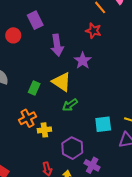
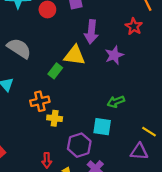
yellow triangle: (62, 82) -> (74, 55), moved, turned -40
green arrow: (70, 105) -> (116, 102), moved
cyan square: (103, 124) -> (102, 127), moved

